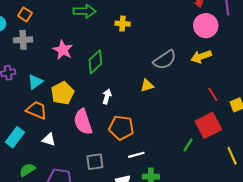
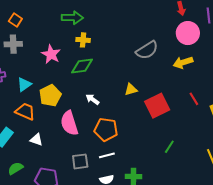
yellow cross: (123, 24) -> (83, 40), moved
gray semicircle: (165, 60) -> (147, 50), moved
green diamond: (95, 62) -> (82, 66), turned 35
white arrow: (107, 96) -> (93, 99), turned -72
red square: (208, 125) -> (157, 106), moved
white line: (136, 155) -> (107, 155), moved

